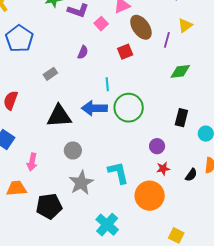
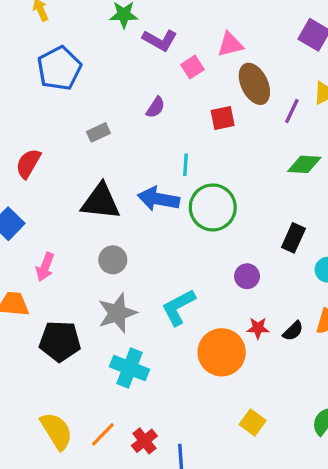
red star: (163, 169) -> (258, 328), moved
cyan L-shape: (118, 173) -> (178, 307), turned -115
cyan cross: (107, 225) -> (130, 368), moved, turned -30

